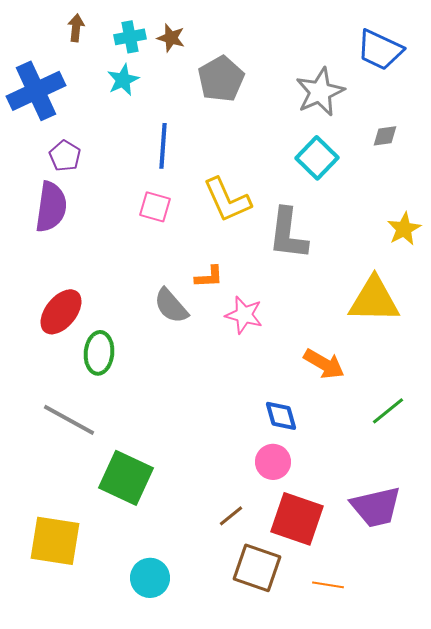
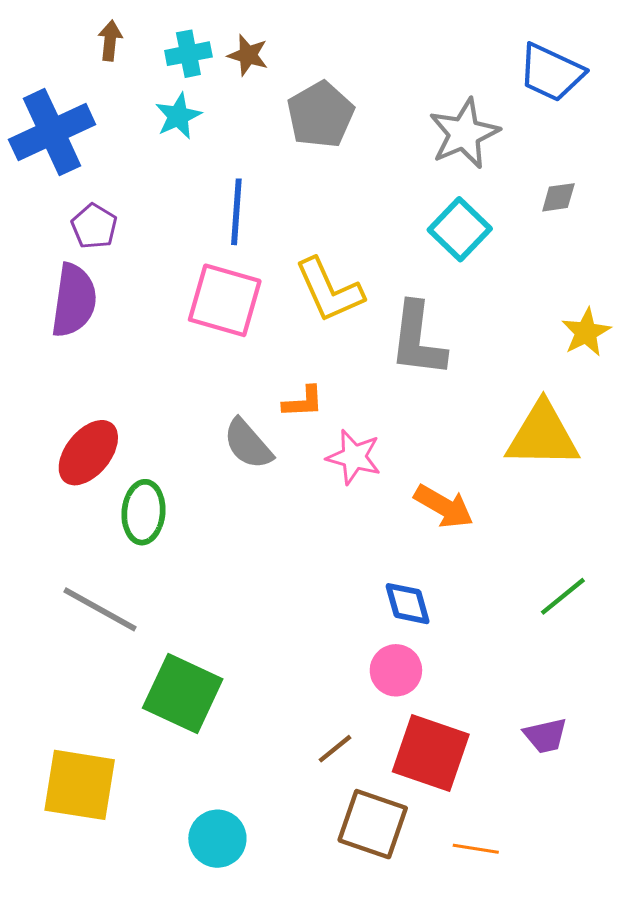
pink square: (155, 207) -> (225, 300), size x1.6
orange arrow: (324, 364) -> (444, 506), moved
purple trapezoid: (376, 507) -> (545, 736), size x0.6

